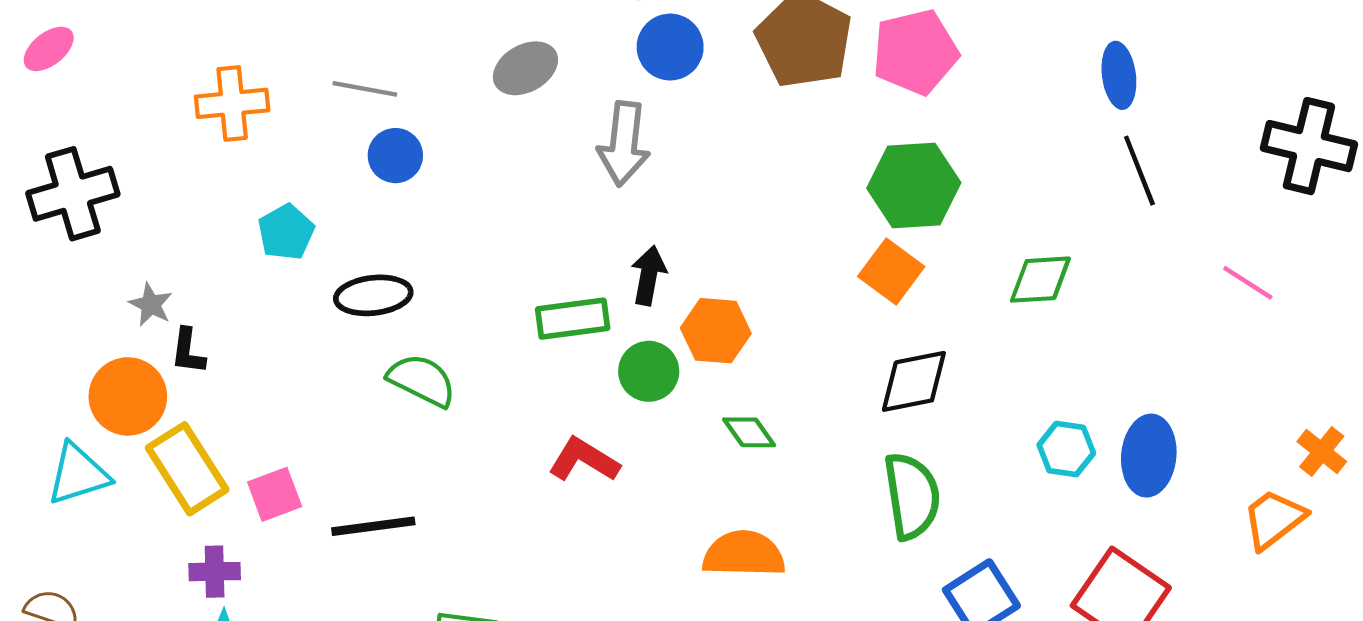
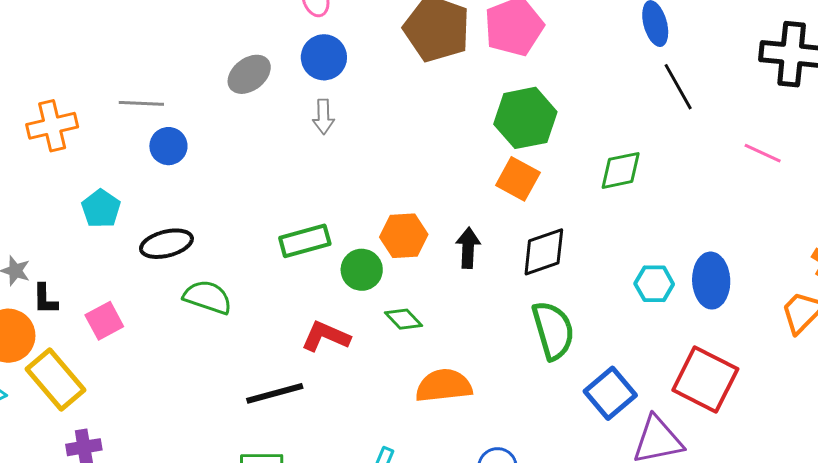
blue circle: (670, 47) -> (324, 57), moved
gray arrow: (624, 144) -> (323, 117), size x0.6
black arrow: (649, 275) -> (468, 248), moved
green diamond: (749, 432) -> (403, 319), moved
pink square: (275, 494) -> (104, 321), moved
black line: (373, 526) -> (275, 393), moved

